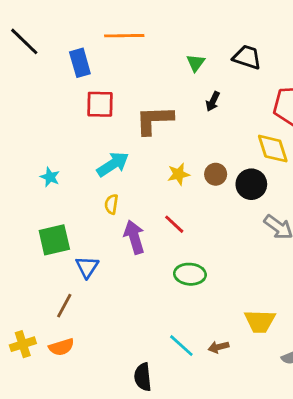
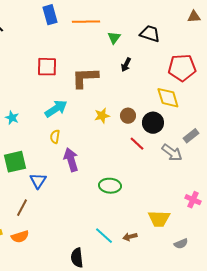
orange line: (124, 36) -> (86, 22), moved
blue rectangle: (80, 63) -> (50, 15), moved
red line: (174, 224) -> (137, 144), moved

